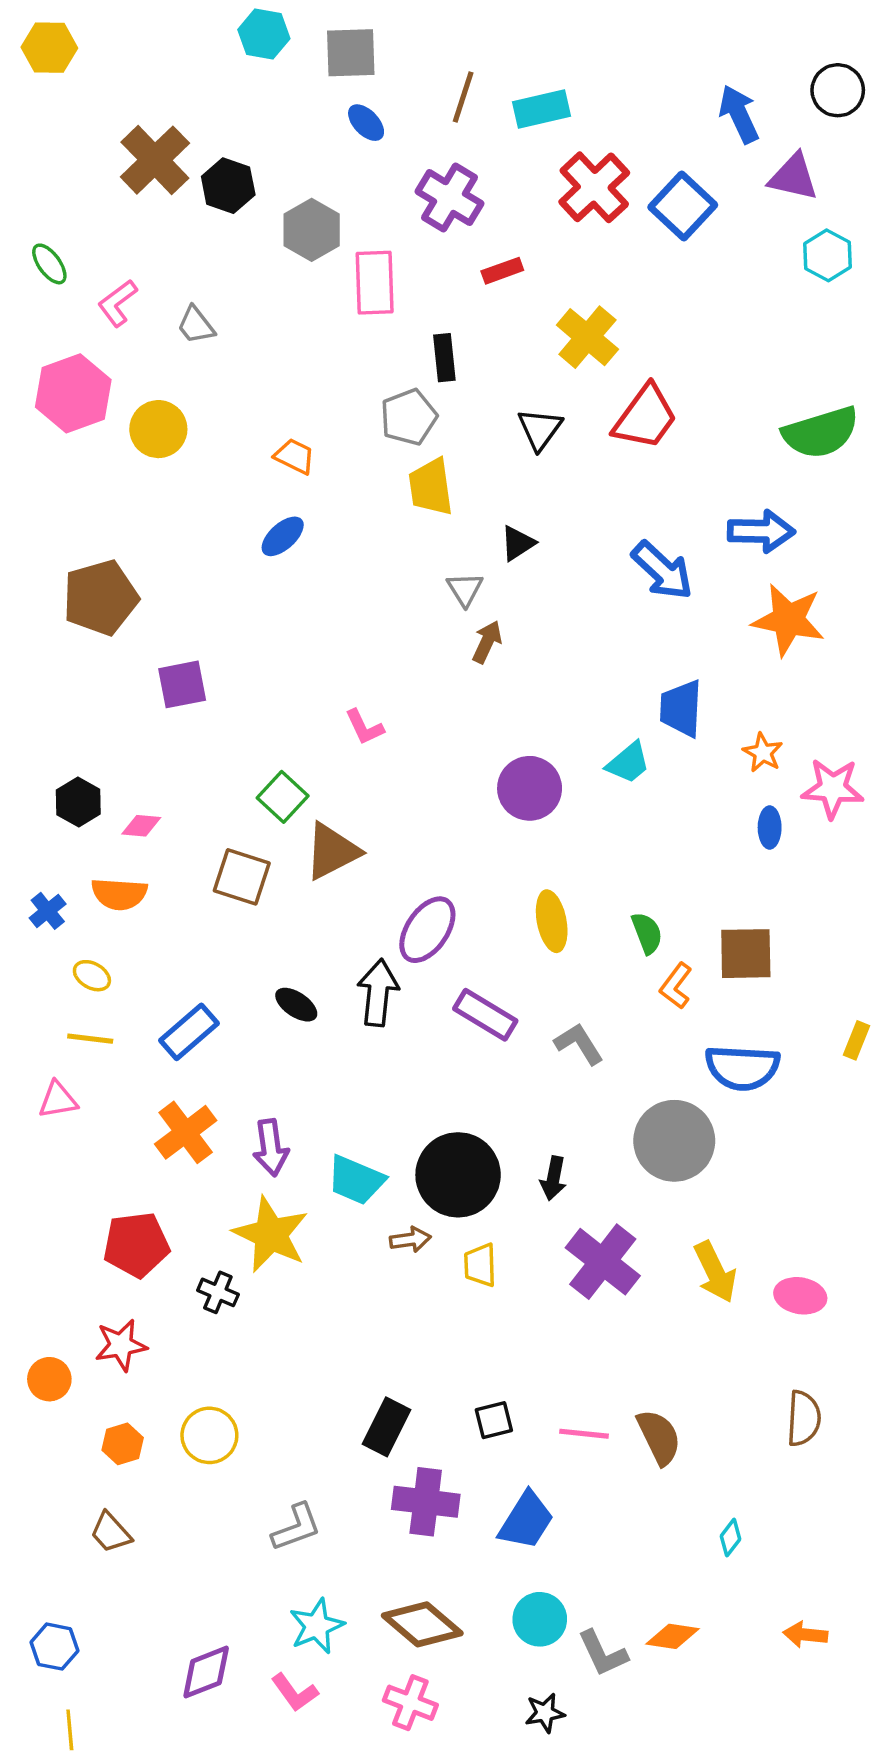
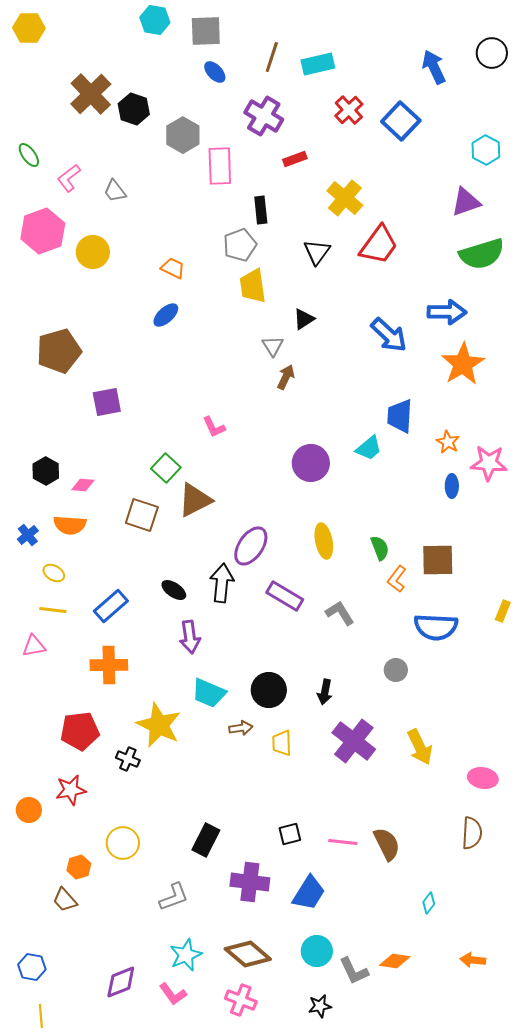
purple triangle: (793, 177) -> (466, 202), moved, turned -32
red cross: (594, 187) -> (349, 110), size x0.7
orange star: (788, 620) -> (463, 364), turned 30
orange cross: (186, 1132) -> (109, 665), turned 36
gray circle: (674, 1141) -> (396, 670), size x0.5
purple arrow: (271, 1148) -> (190, 637), moved
black circle: (458, 1175) -> (269, 690), size x0.7
pink ellipse: (800, 1296) -> (483, 778), moved
black rectangle: (387, 1427) -> (206, 840), moved
orange hexagon: (123, 1444) -> (79, 867), moved

